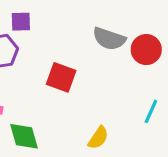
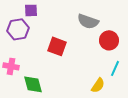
red circle: (146, 50) -> (109, 40), moved
yellow semicircle: (98, 138) -> (98, 85), moved

